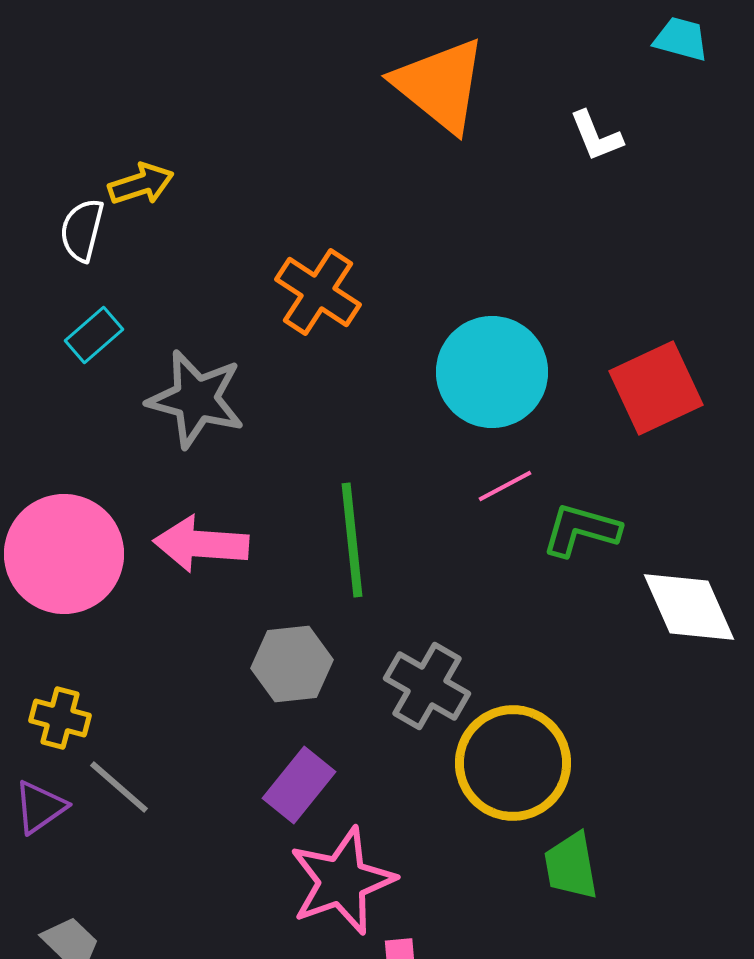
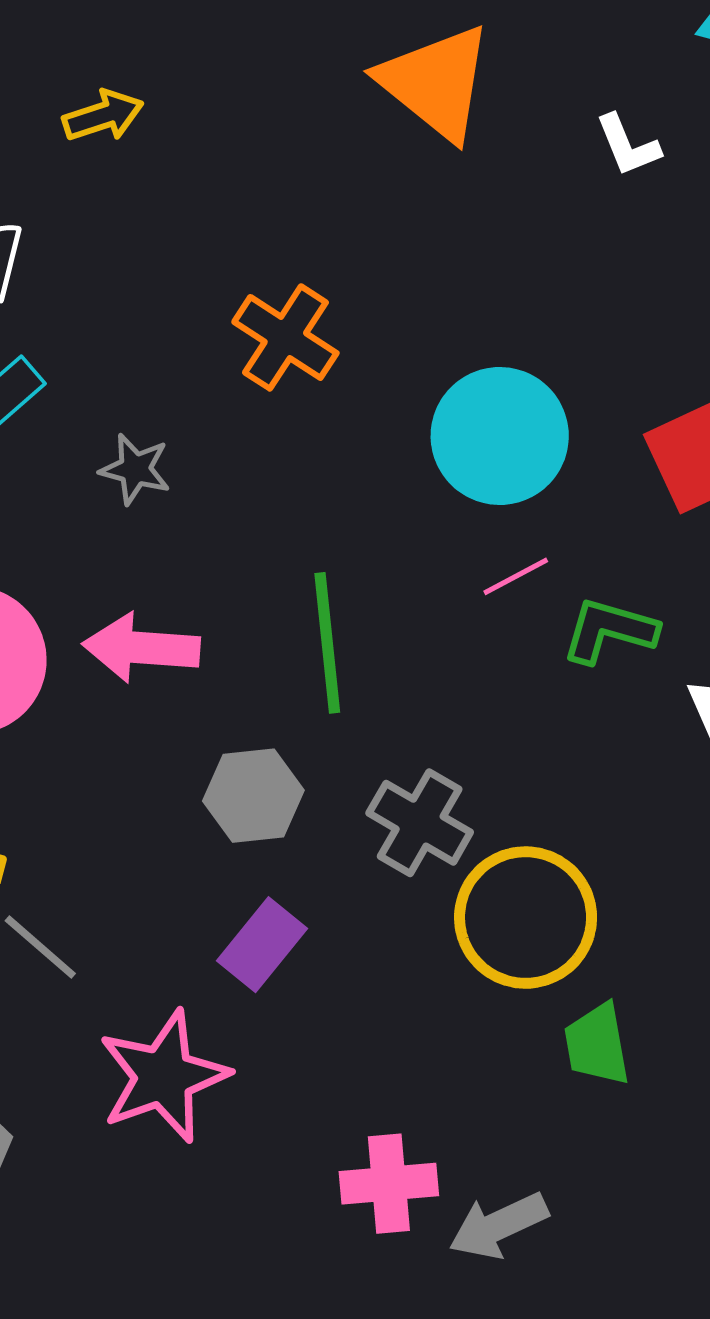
yellow arrow: (141, 184) -> (103, 116), moved
gray star: (196, 399) -> (135, 469), size x0.6
pink star: (342, 881) -> (163, 1076), moved

